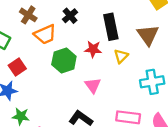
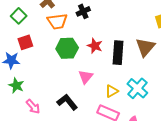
black rectangle: (111, 27) -> (118, 53), moved
yellow triangle: (121, 56) -> (112, 91), moved
cyan cross: (152, 82) -> (137, 88), turned 35

